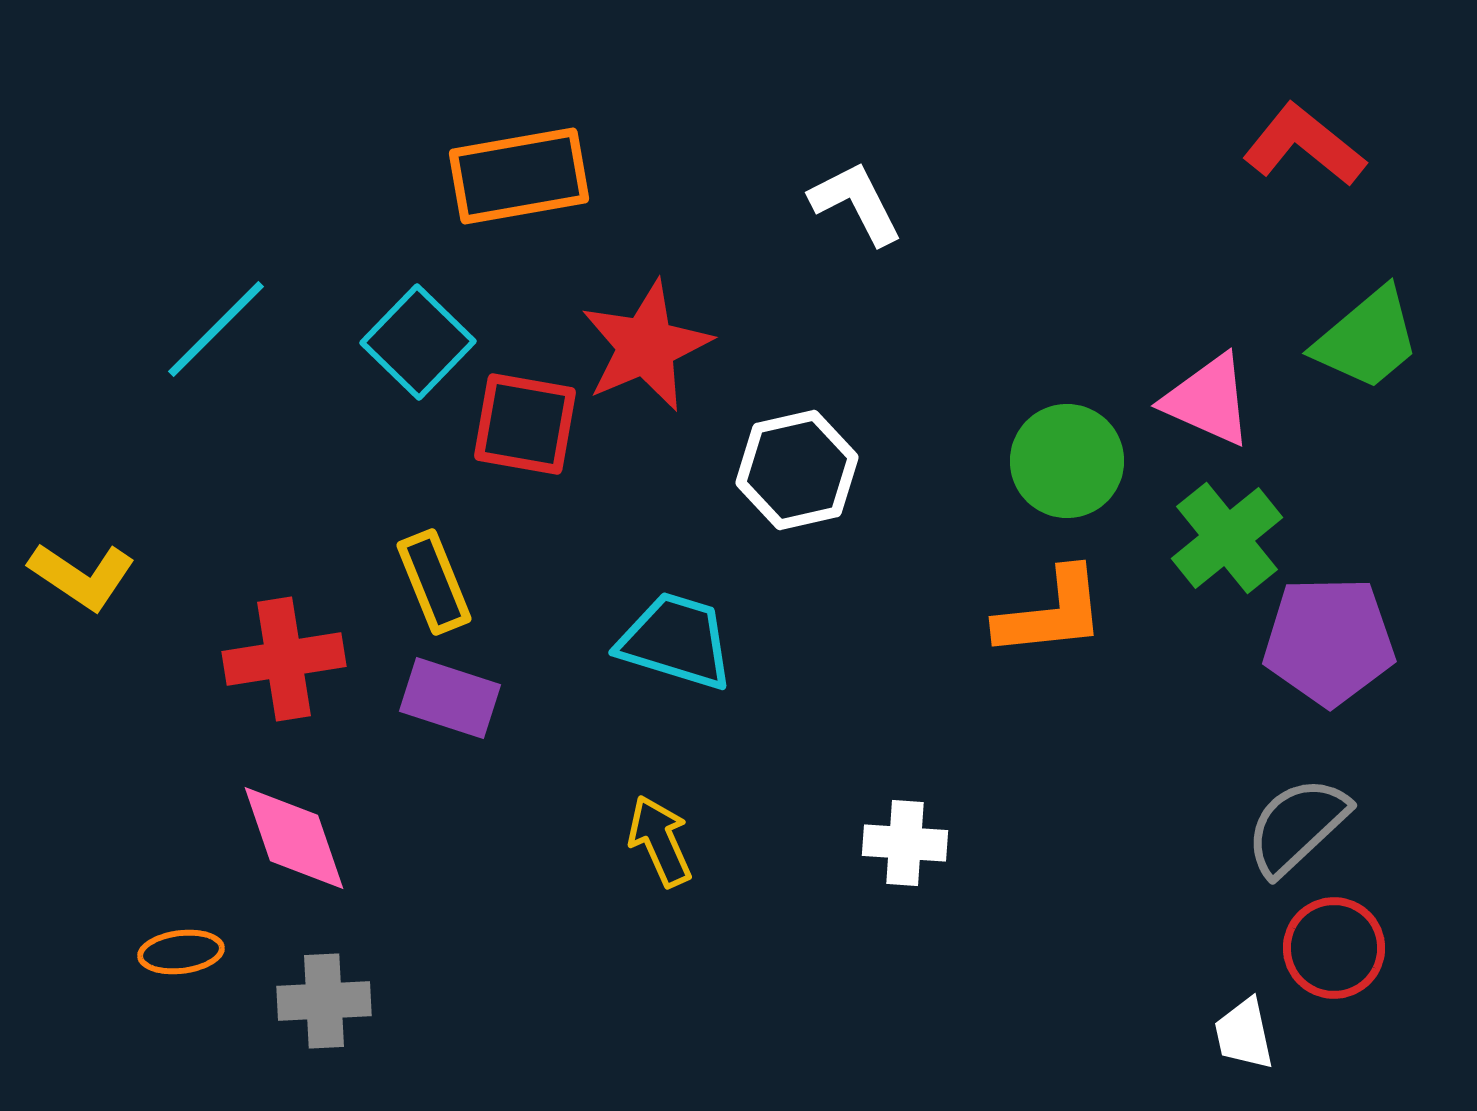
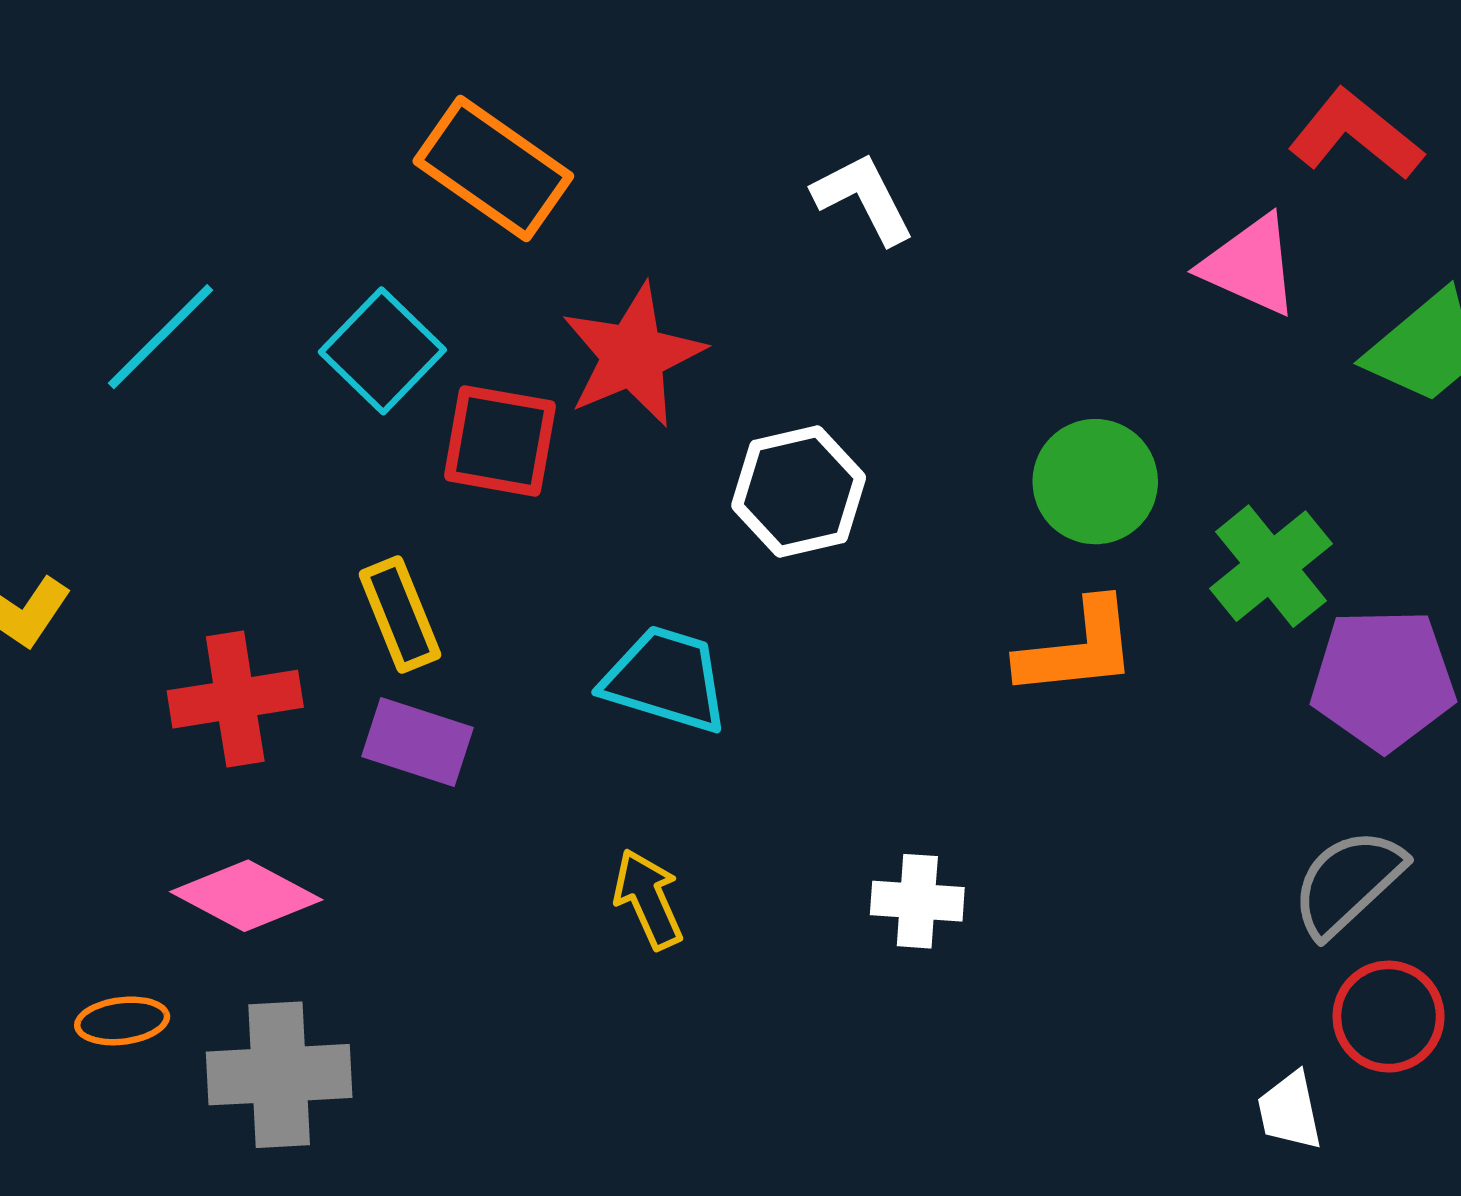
orange rectangle: (519, 176) -> (493, 169), turned 45
pink triangle: (1208, 400) -> (1250, 265), moved
pink diamond: (294, 838) -> (246, 896), turned -43
gray cross: (324, 1001) -> (279, 1075), size x1.4

